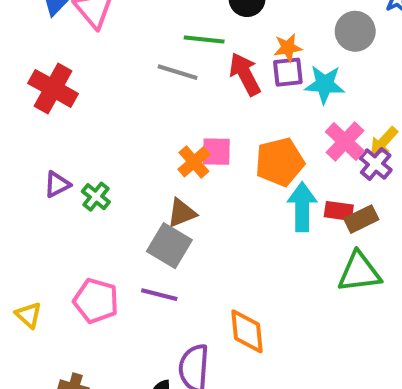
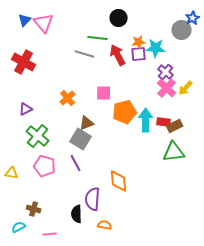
gray circle: (355, 31) -> (182, 30), moved
cyan star: (325, 84) -> (156, 48), moved
orange cross: (194, 162) -> (68, 98), moved
orange pentagon: (280, 162) -> (125, 112), moved
purple cross: (376, 164) -> (166, 72), moved
green cross: (96, 197) -> (38, 136), moved, size x1.6
purple line: (159, 295) -> (76, 163), turned 48
yellow triangle: (29, 315) -> (12, 173), turned -32

